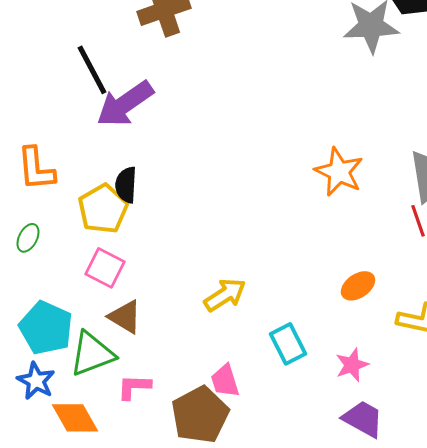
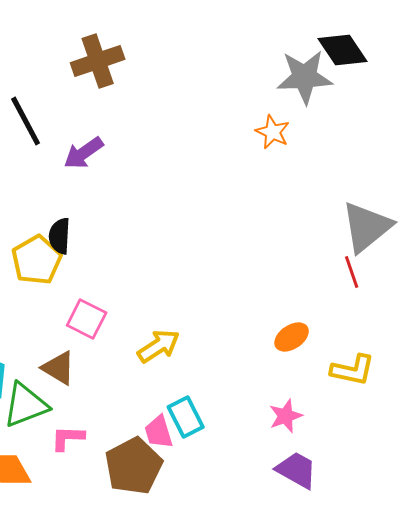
purple arrow: (125, 104) -> (84, 153), moved, size x0.7
orange star: (339, 172) -> (273, 132), moved, size x0.7
pink square: (105, 268) -> (87, 319), moved
cyan rectangle: (288, 344) -> (186, 417), moved

